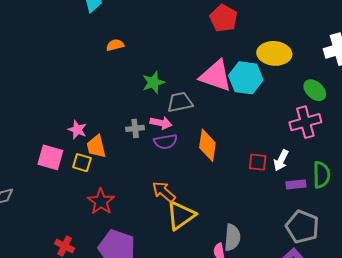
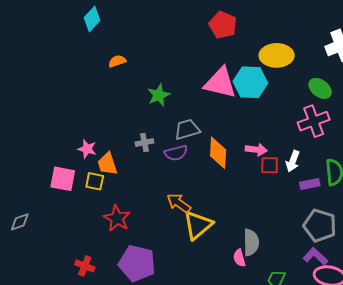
gray trapezoid: (180, 102) -> (187, 129), moved
pink arrow: (161, 123) -> (256, 150), moved

